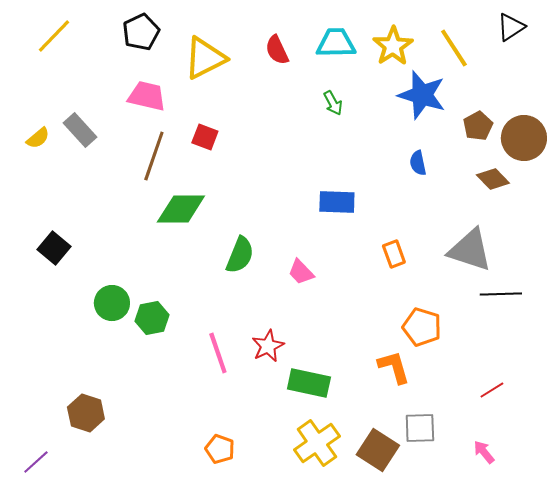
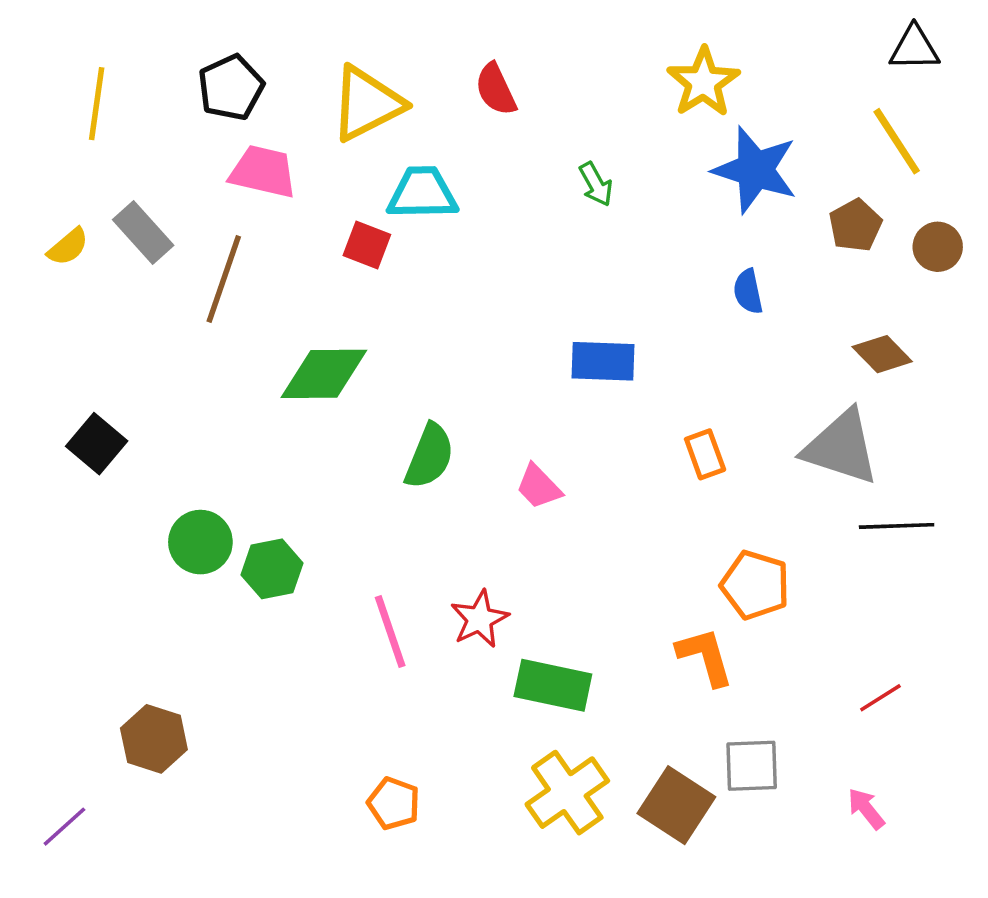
black triangle: (511, 27) -> (914, 48), turned 32
black pentagon: (141, 32) -> (231, 88), moved
yellow line: (54, 36) -> (97, 104), moved, turned -36
cyan trapezoid: (336, 43) -> (422, 193), moved
yellow line: (454, 48) -> (897, 141), moved
brown circle: (524, 138) -> (938, 247), size x0.6
brown line: (154, 156) -> (224, 279), moved
brown diamond: (493, 179) -> (882, 354), moved

